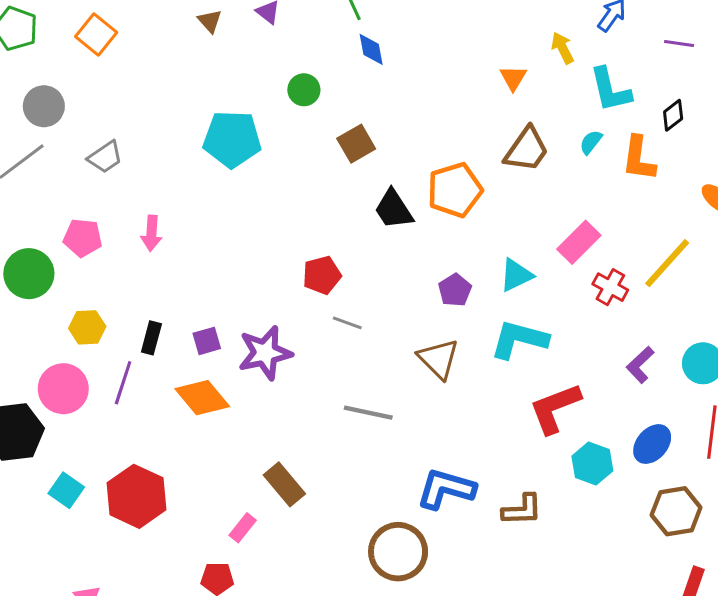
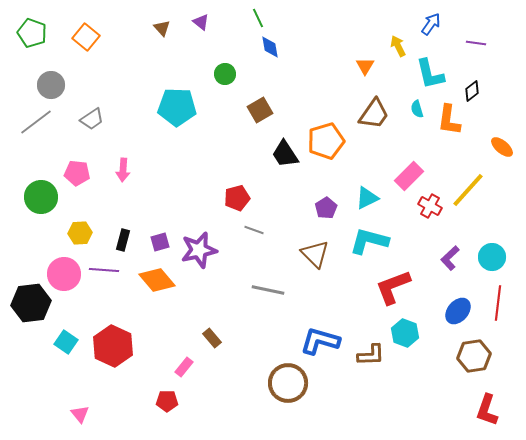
cyan semicircle: (591, 142) -> (417, 109), turned -54
purple line: (123, 383) -> (104, 270), turned 76
cyan hexagon: (592, 463) -> (405, 333), moved
brown rectangle: (284, 484) -> (212, 338), size x0.7

